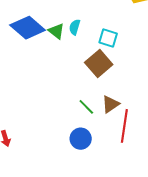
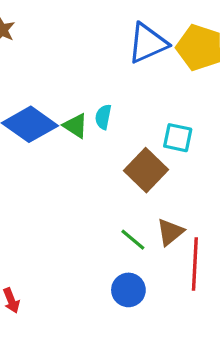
cyan square: (108, 38) -> (178, 138), moved

